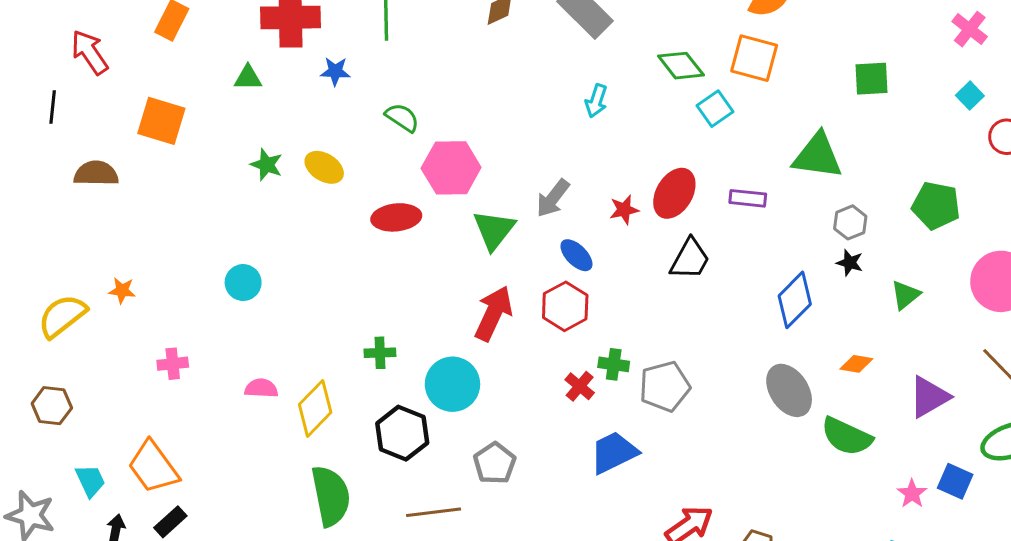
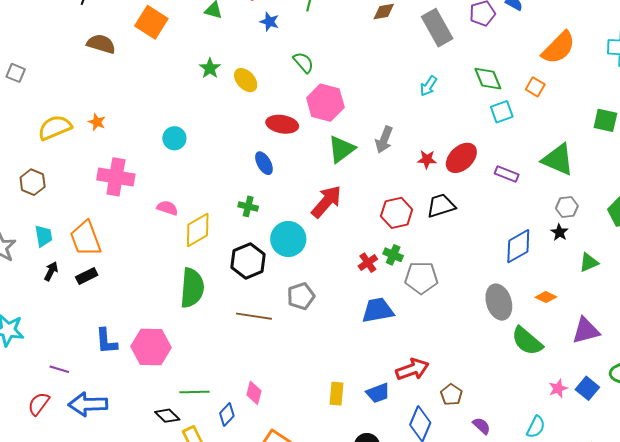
orange square: (754, 58) -> (535, 87), size x0.6
gray arrow: (553, 198) -> (384, 140), turned -32
blue ellipse: (576, 255) -> (264, 163), moved
black trapezoid: (690, 259) -> (441, 206), moved, turned -152
red hexagon: (565, 306) -> (397, 213), moved
pink cross: (173, 364) -> (116, 177), size x1.8

